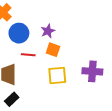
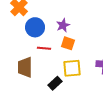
black rectangle: (12, 99) -> (55, 83), moved

